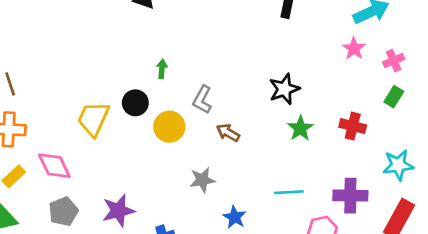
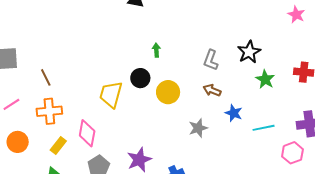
gray L-shape: (202, 100) -> (211, 60), moved
pink diamond: (54, 166) -> (87, 133), turned 44
blue star: (235, 217) -> (234, 113), moved

